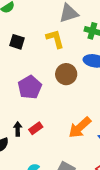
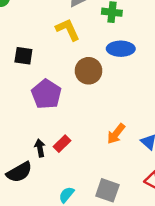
black square: (17, 42) -> (23, 56), moved
orange arrow: (80, 128) -> (116, 134), size x0.7

